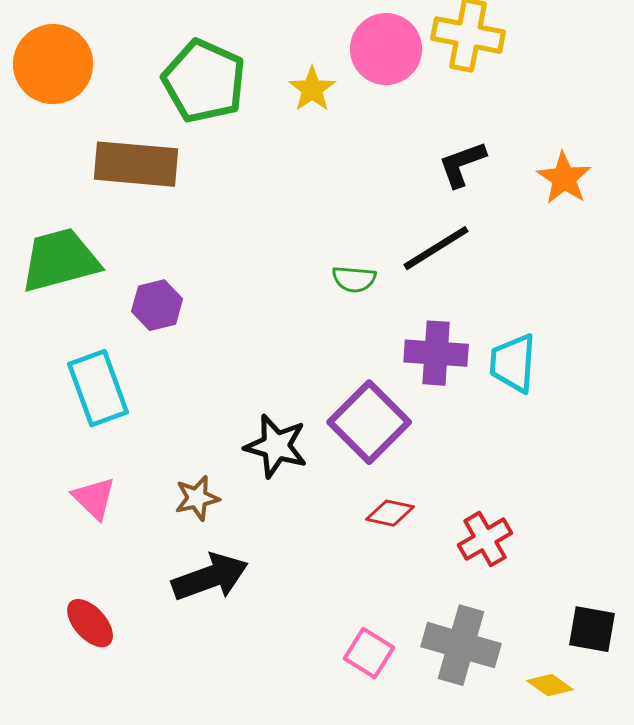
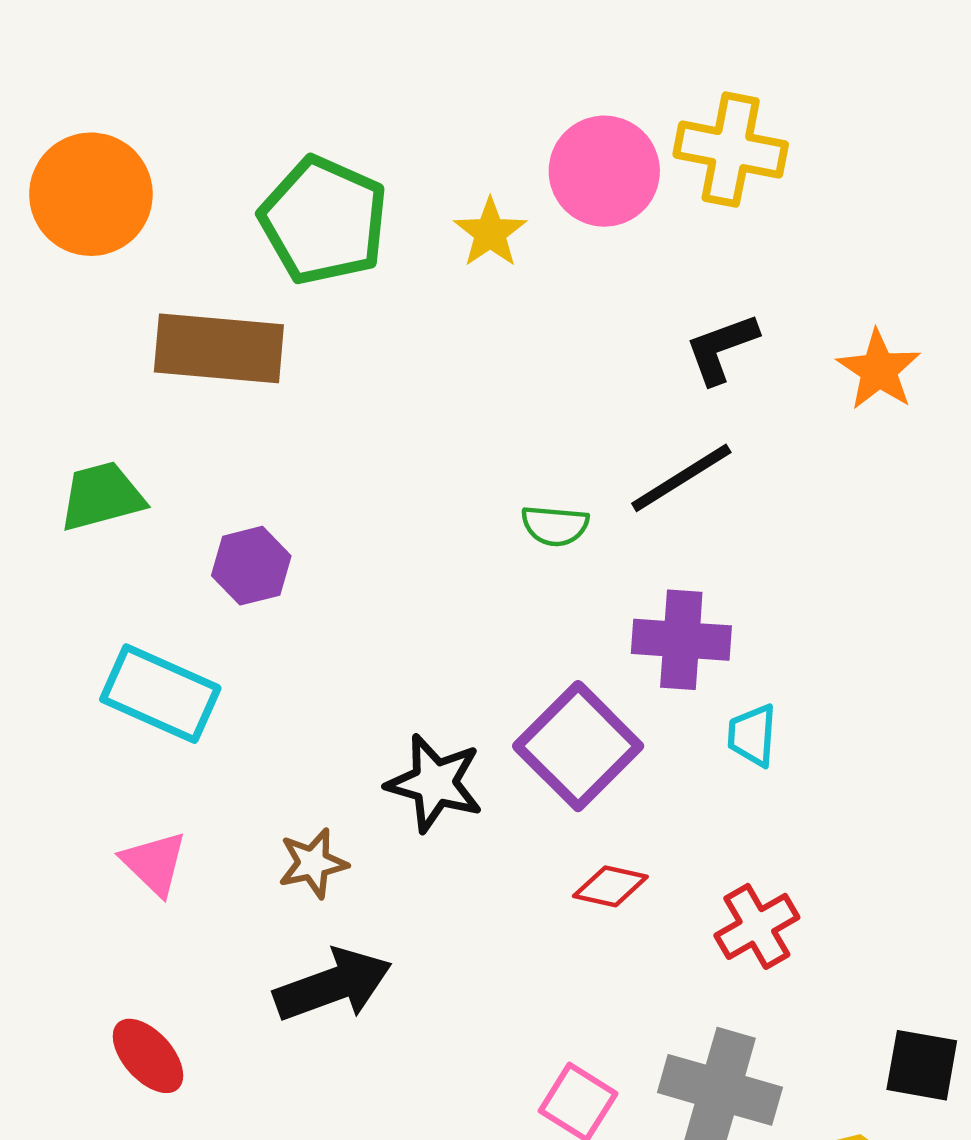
green trapezoid: (60, 260) -> (102, 496), size x0.7
cyan trapezoid: (513, 363) -> (752, 735), moved, size x0.7
cyan rectangle: (98, 388) -> (160, 694), turned -46

